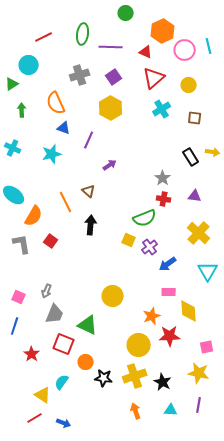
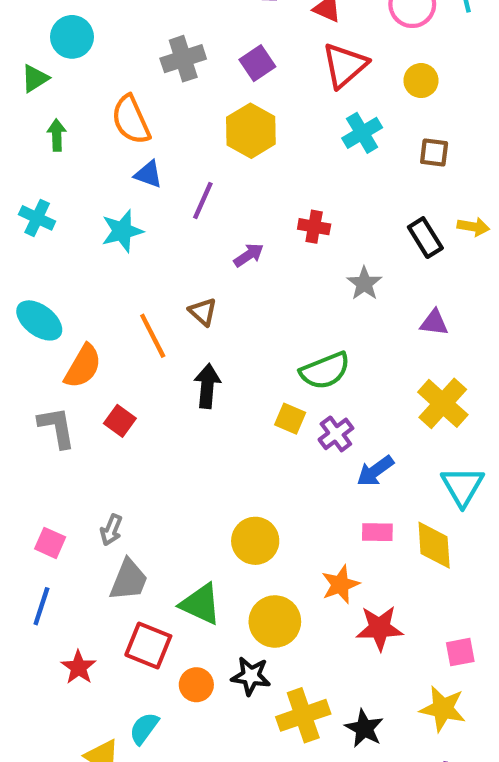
red cross: (164, 199) -> (314, 227), moved
yellow diamond: (189, 311) -> (434, 545), moved
yellow circle: (139, 345) -> (275, 621), moved
black star: (104, 378) -> (251, 676), moved

